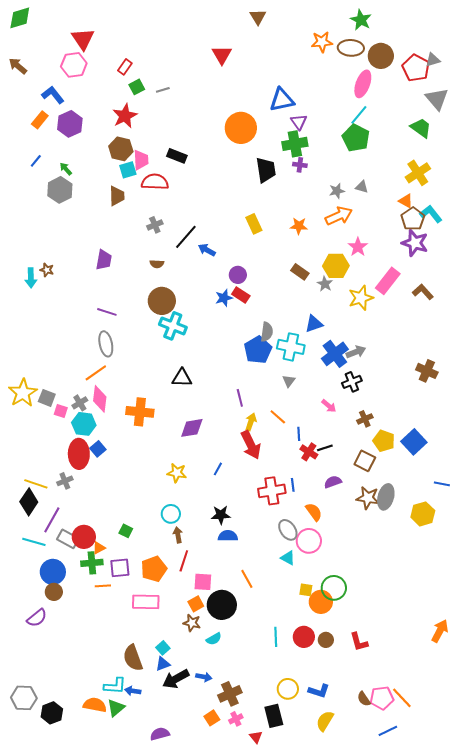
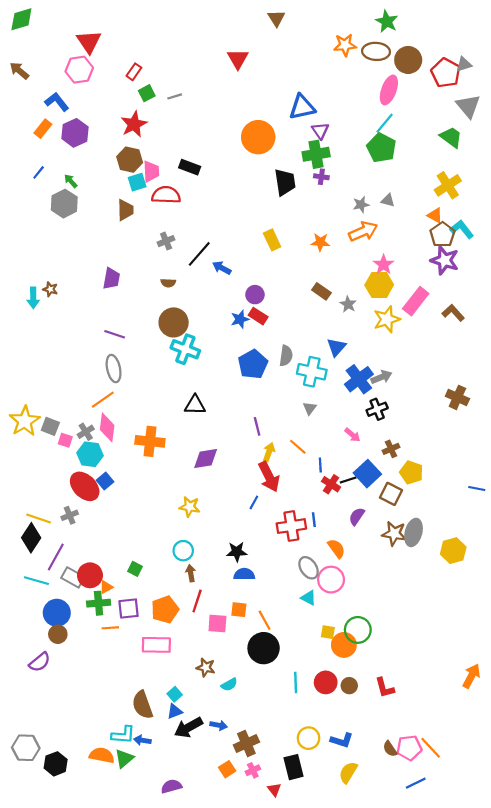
yellow hexagon: (336, 266) -> (379, 285), moved
blue triangle: (314, 324) -> (336, 347), turned -30
blue pentagon: (258, 350) -> (253, 364), moved
blue square: (414, 442) -> (367, 474), moved
red ellipse: (79, 454) -> (85, 486), turned -44
blue line: (218, 469) -> (254, 502), moved
purple semicircle: (333, 482) -> (357, 516), turned -36
blue line: (442, 484) -> (477, 489), moved
orange square: (196, 604) -> (239, 610), moved, turned 35
black circle: (222, 605) -> (264, 648), moved

